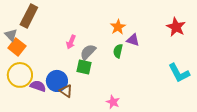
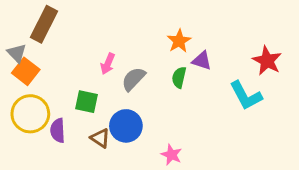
red star: (176, 27) -> (267, 61), moved
green square: (84, 67) -> (86, 102), moved
cyan L-shape: (179, 73) -> (246, 96), moved
blue circle: (57, 81) -> (126, 126), moved
purple semicircle: (38, 86) -> (58, 130), turned -112

